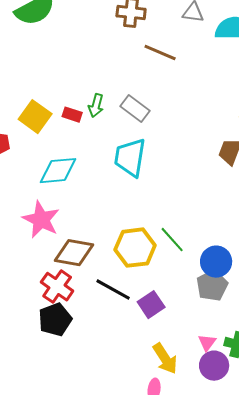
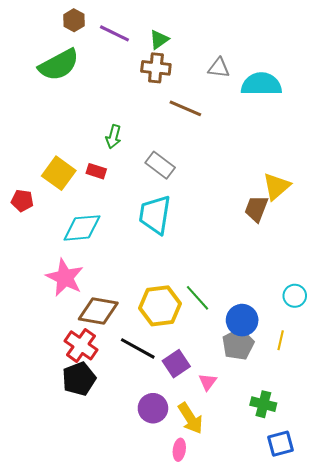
green arrow: (96, 106) -> (113, 137), moved
pink triangle: (207, 343) -> (208, 382), moved
purple circle: (214, 366) -> (153, 408), moved

